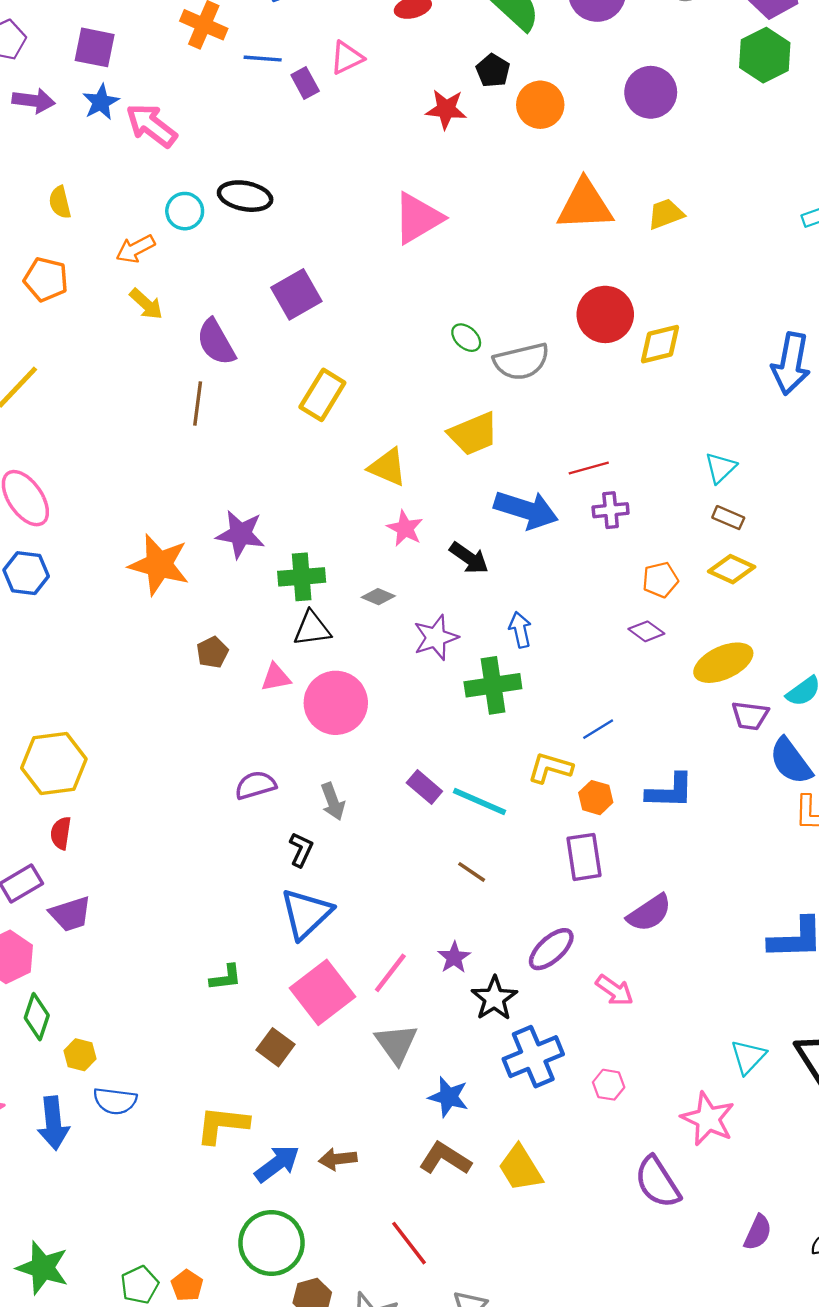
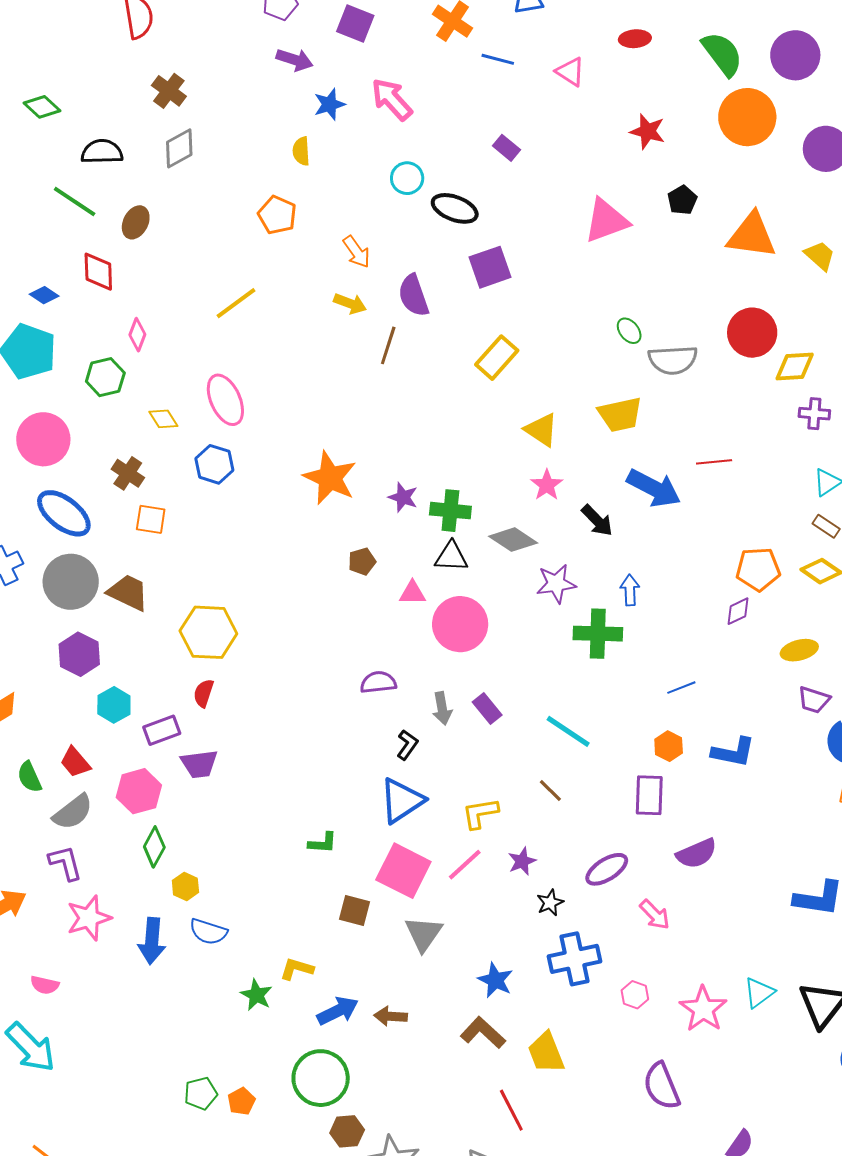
pink triangle: (347, 58) -> (570, 72), turned 48
black pentagon: (493, 71) -> (682, 200), moved
purple rectangle: (305, 83) -> (507, 148), moved, turned -32
blue star: (101, 102) -> (329, 104), moved
orange circle: (540, 105) -> (747, 117), moved, size x1.4
black ellipse: (245, 196) -> (455, 208), moved
yellow trapezoid: (666, 214) -> (820, 256), turned 52
orange arrow: (135, 249) -> (357, 252), moved, turned -108
yellow arrow: (146, 304) -> (350, 304), moved, turned -32
purple cross: (611, 510) -> (814, 414), moved
purple star: (240, 534) -> (403, 497), moved, size x0.7
orange pentagon: (660, 580) -> (758, 569), size x1.4
gray diamond: (378, 597) -> (513, 540), size x1.6
purple diamond: (646, 631) -> (738, 611), turned -72
yellow ellipse: (723, 663) -> (799, 650), size x0.7
yellow L-shape: (550, 768) -> (480, 813), moved, turned -36
purple rectangle: (424, 787) -> (487, 708), moved
pink square: (322, 992) -> (403, 871), turned -36
black star: (494, 998) -> (550, 903), size x0.7
gray triangle: (396, 1044) -> (423, 934), moved
brown square: (275, 1047) -> (355, 910), turned -32
pink star: (708, 1119) -> (703, 1009), moved
yellow L-shape: (222, 1125) -> (297, 969), size x0.7
red line: (409, 1243) -> (511, 1110), moved
green star: (43, 1268) -> (256, 995), moved, size x0.7

